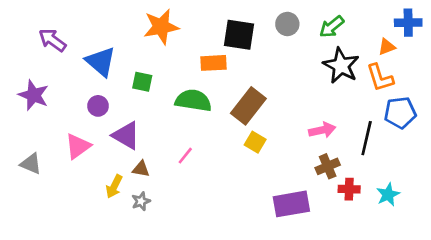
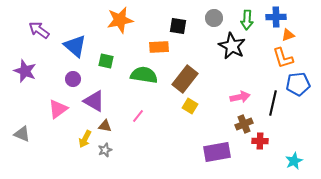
blue cross: (408, 23) -> (276, 17), moved
green arrow: (332, 27) -> (247, 20), turned -48
black square: (239, 35) -> (178, 26), size x0.7
black star: (341, 66) -> (232, 46), moved
gray triangle: (31, 164) -> (22, 134), moved
cyan star: (388, 195) -> (294, 161), moved

